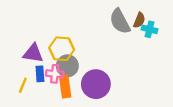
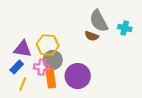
brown semicircle: (139, 20) -> (92, 36), moved, turned 88
blue rectangle: (40, 74) -> (17, 67), moved, turned 48
yellow line: (23, 85) -> (23, 84), moved

